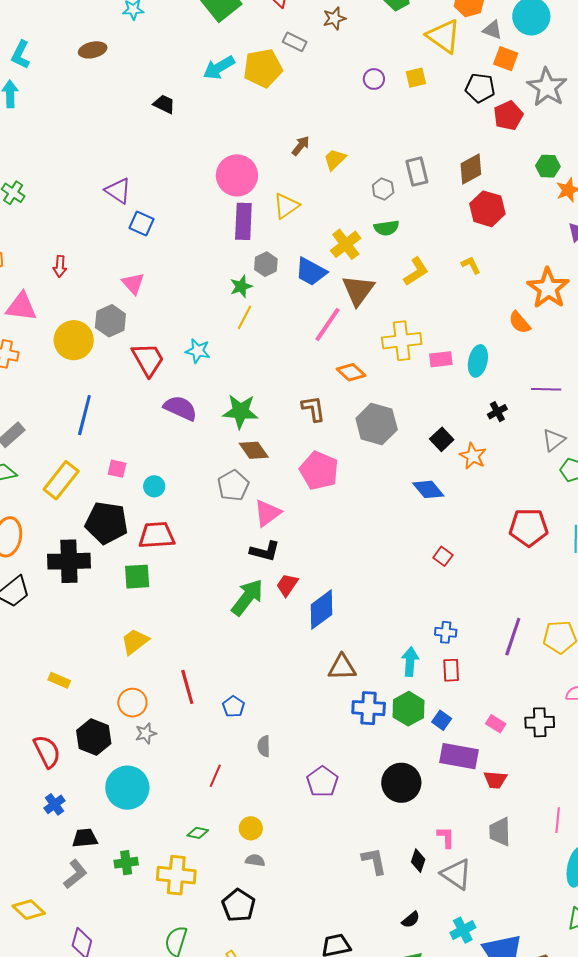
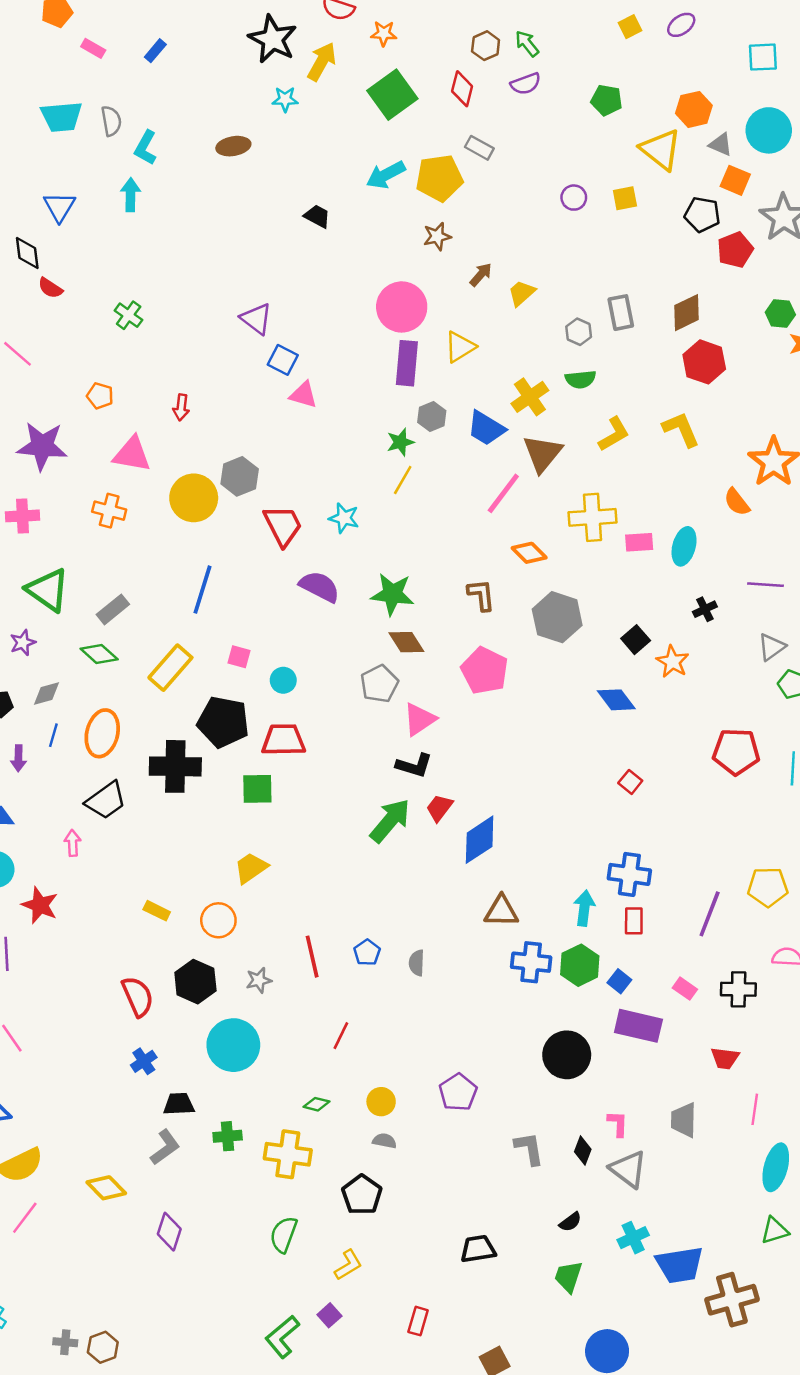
brown star: (334, 18) -> (437, 236), moved
yellow L-shape: (471, 265) -> (681, 429), size x1.6
pink triangle: (133, 284) -> (303, 395), moved, turned -35
blue cross: (446, 632) -> (629, 874), size x1.6
purple line: (513, 637) -> (710, 914), moved
red line: (187, 687) -> (312, 957), moved
orange circle: (132, 703) -> (218, 920), moved
gray semicircle: (264, 746) -> (417, 963), moved
red trapezoid: (495, 780) -> (725, 1058), moved
purple pentagon: (322, 782) -> (458, 1092), moved

